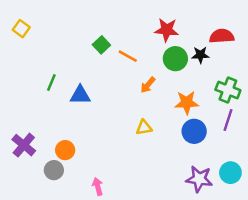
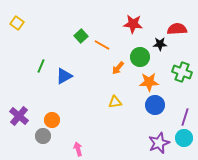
green circle: (175, 59) -> (140, 57), moved
blue triangle: (80, 95) -> (64, 76), turned -30
purple line: (228, 120) -> (185, 117), moved
purple star: (199, 179) -> (159, 143), turned -30

